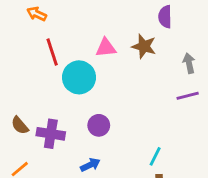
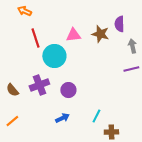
purple semicircle: (165, 17) -> (119, 24), moved
purple cross: (51, 134) -> (39, 85), moved, turned -30
cyan line: (155, 156) -> (96, 116), moved

